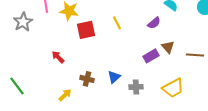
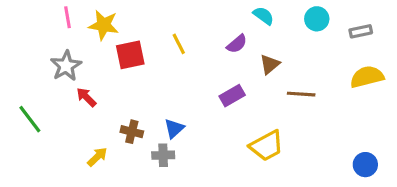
gray star: (23, 22) -> (66, 66), moved
brown triangle: (168, 47) -> (270, 64), moved, turned 32
green line: (17, 86) -> (30, 119), moved
gray cross: (136, 87) -> (163, 155), moved

